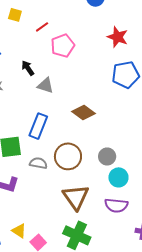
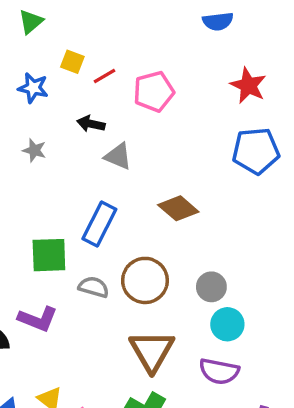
yellow square: (15, 15) -> (72, 62), moved
red line: (42, 27) -> (104, 76), moved
black arrow: (28, 68) -> (91, 124), turned -49

